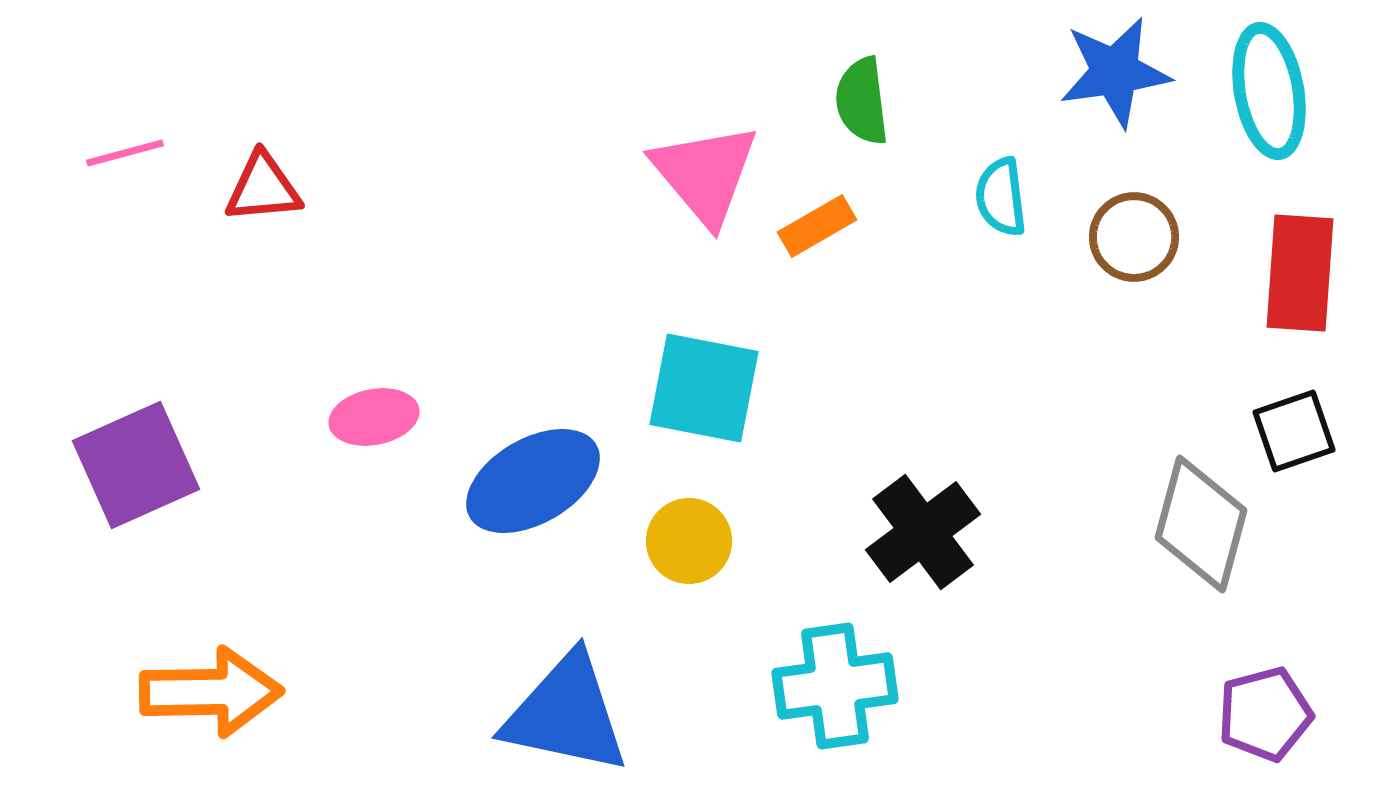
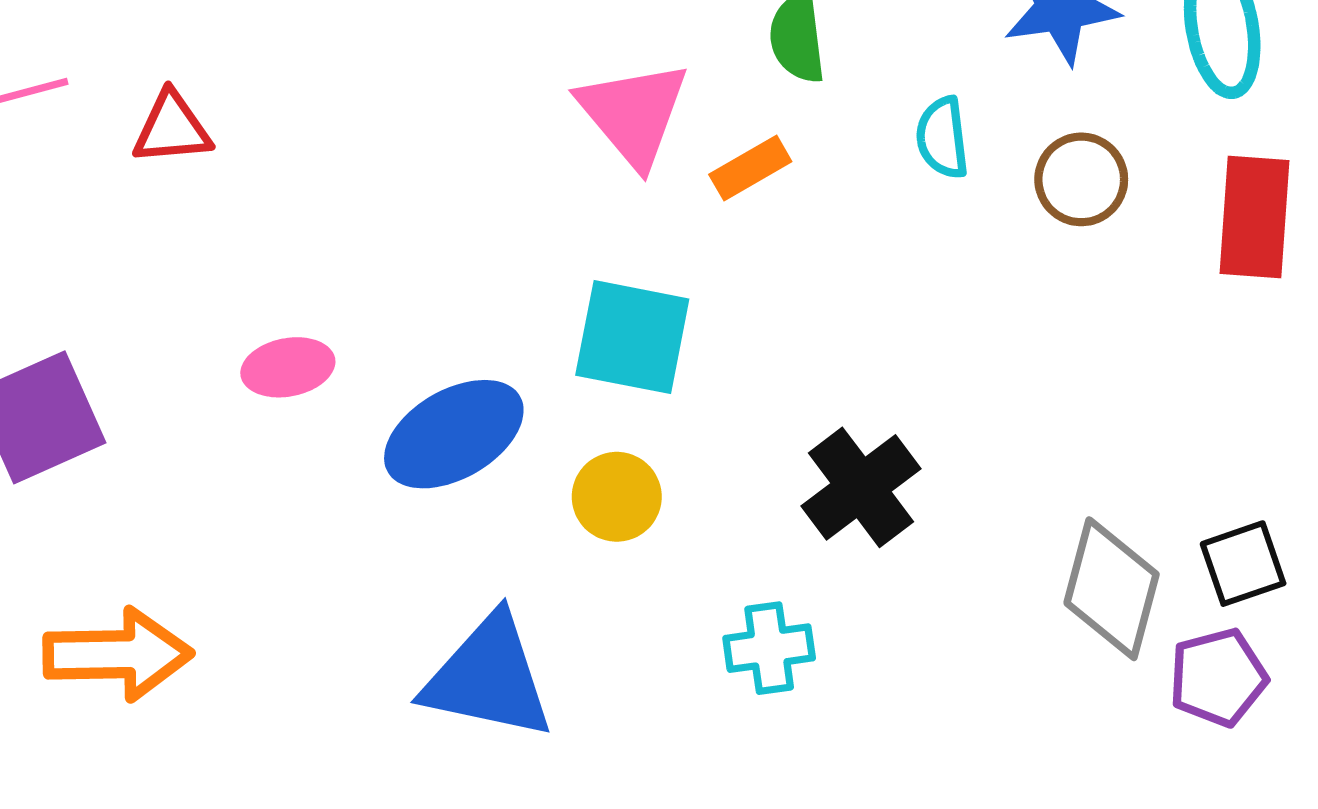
black square: (1294, 431) -> (1243, 564), moved
gray diamond: (1201, 524) -> (1112, 589), moved
cyan cross: (835, 686) -> (769, 648), size x0.7

